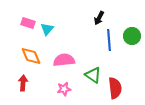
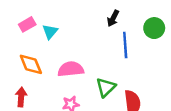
pink rectangle: (28, 23) -> (27, 24), turned -48
green circle: (132, 36) -> (154, 28), moved
green triangle: (93, 75) -> (106, 87), turned 42

